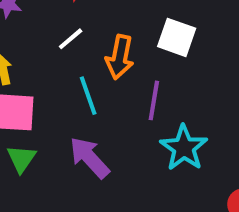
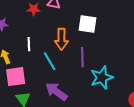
white line: (71, 39) -> (29, 44), moved, turned -40
cyan star: (184, 148) -> (102, 78), turned 30

